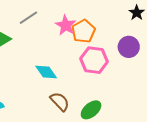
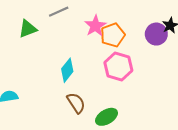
purple circle: (129, 47) -> (156, 34), moved
cyan diamond: (46, 72) -> (67, 70), turned 65

